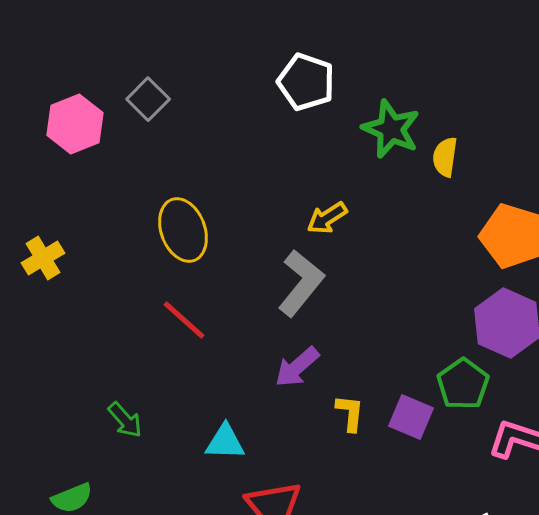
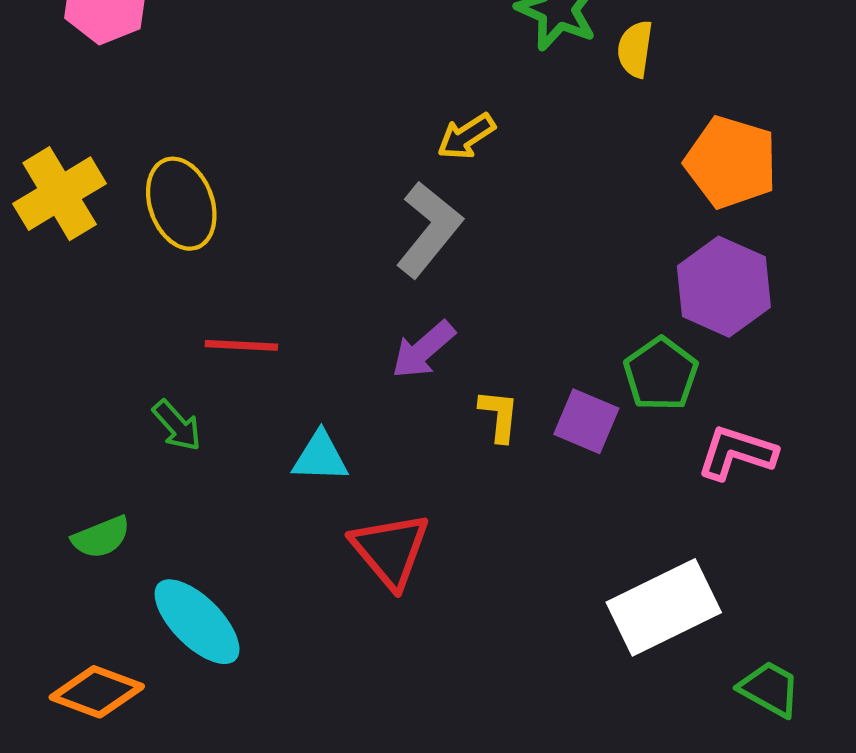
yellow ellipse: (183, 230) -> (181, 204), moved
yellow cross: (43, 258) -> (60, 194), size x1.5
red line: (184, 320) -> (241, 345), moved, turned -39

